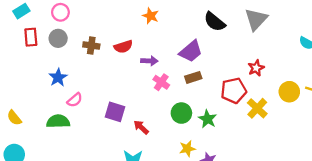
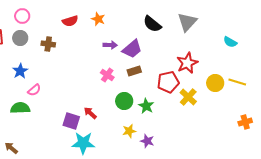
red semicircle: (123, 47) -> (70, 21), moved
purple arrow: (149, 61) -> (110, 45), moved
red star: (256, 68) -> (187, 63), size x1.5
purple square: (115, 112) -> (71, 121), moved

